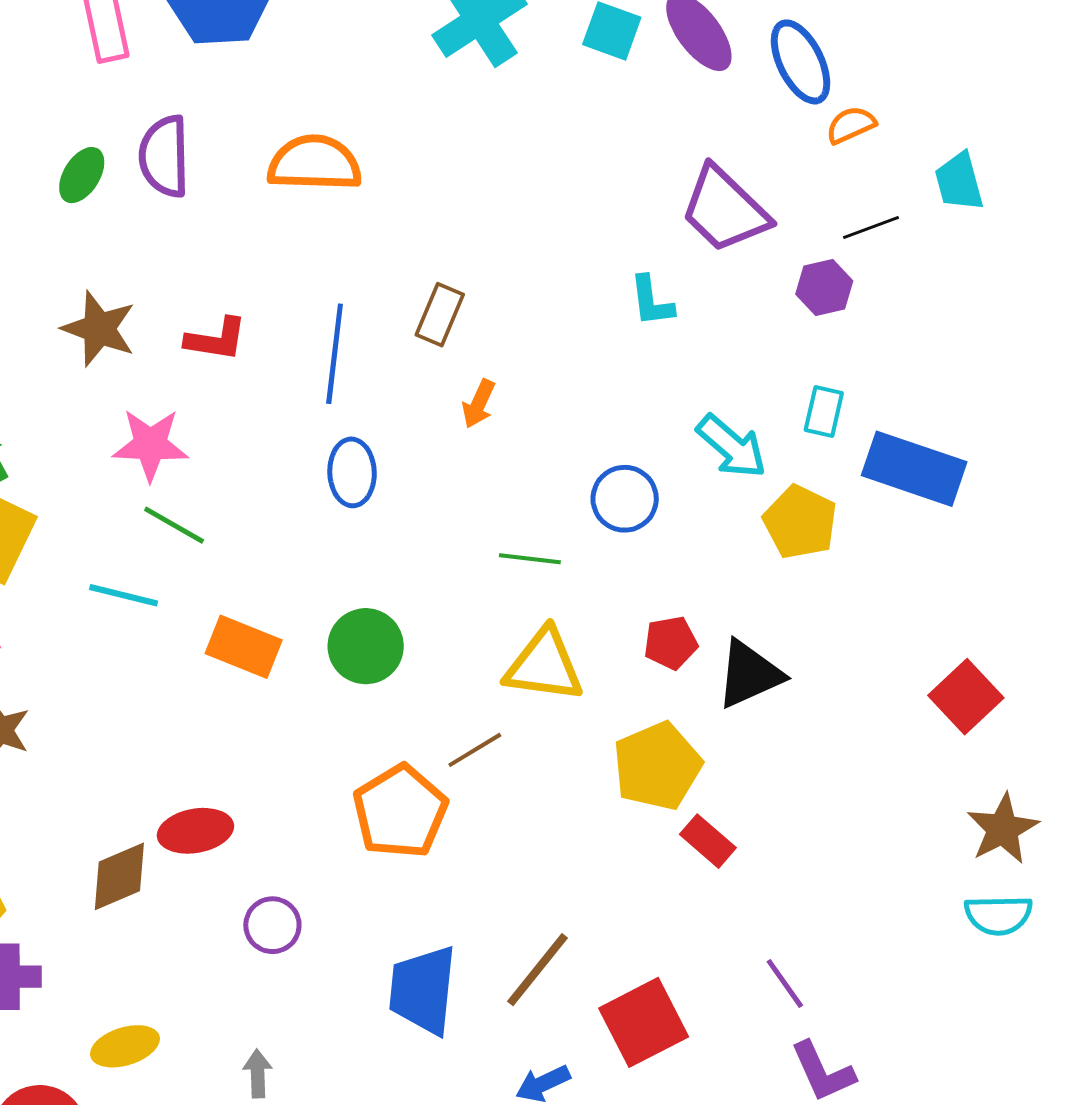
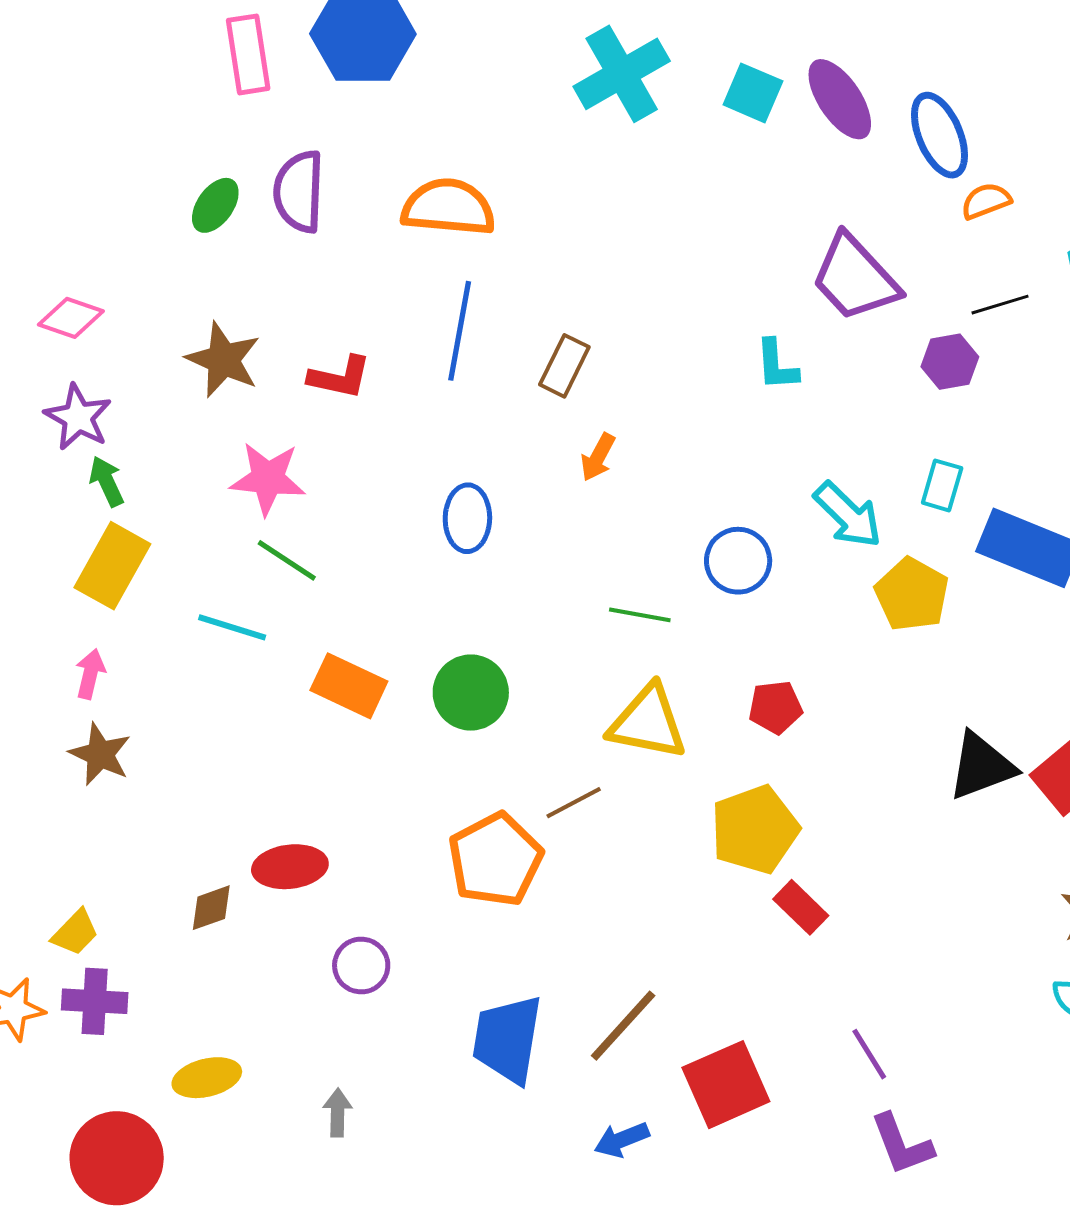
blue line: (335, 354) -> (460, 331), moved
black triangle: (749, 674) -> (981, 766), moved
brown diamond: (119, 876) -> (211, 908), size x0.7

